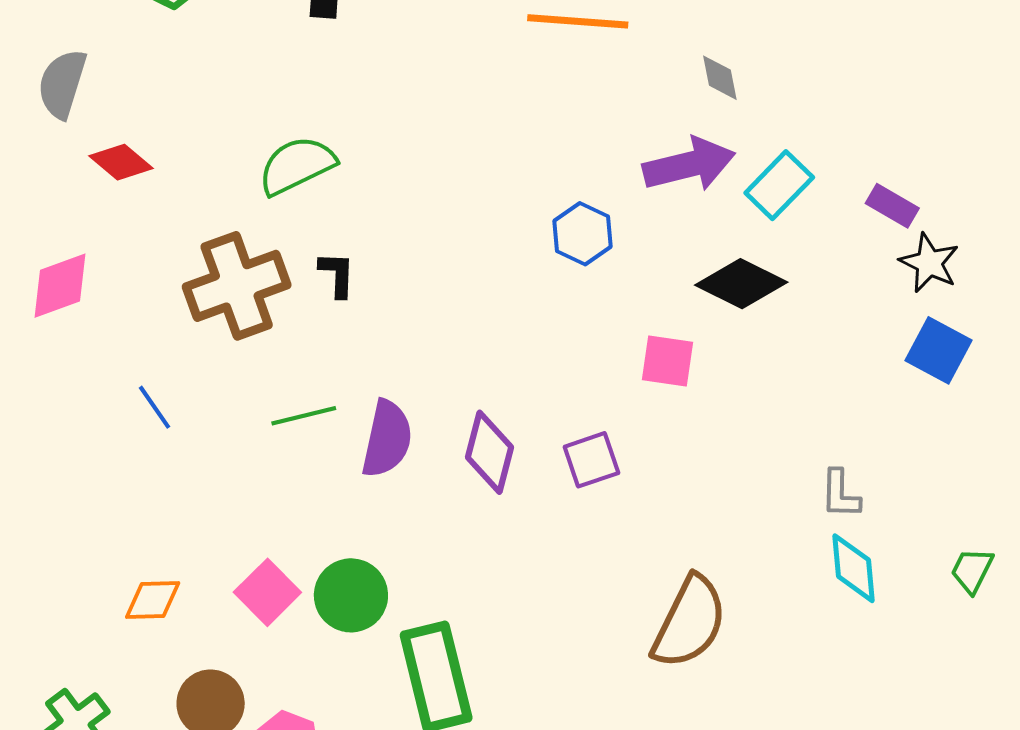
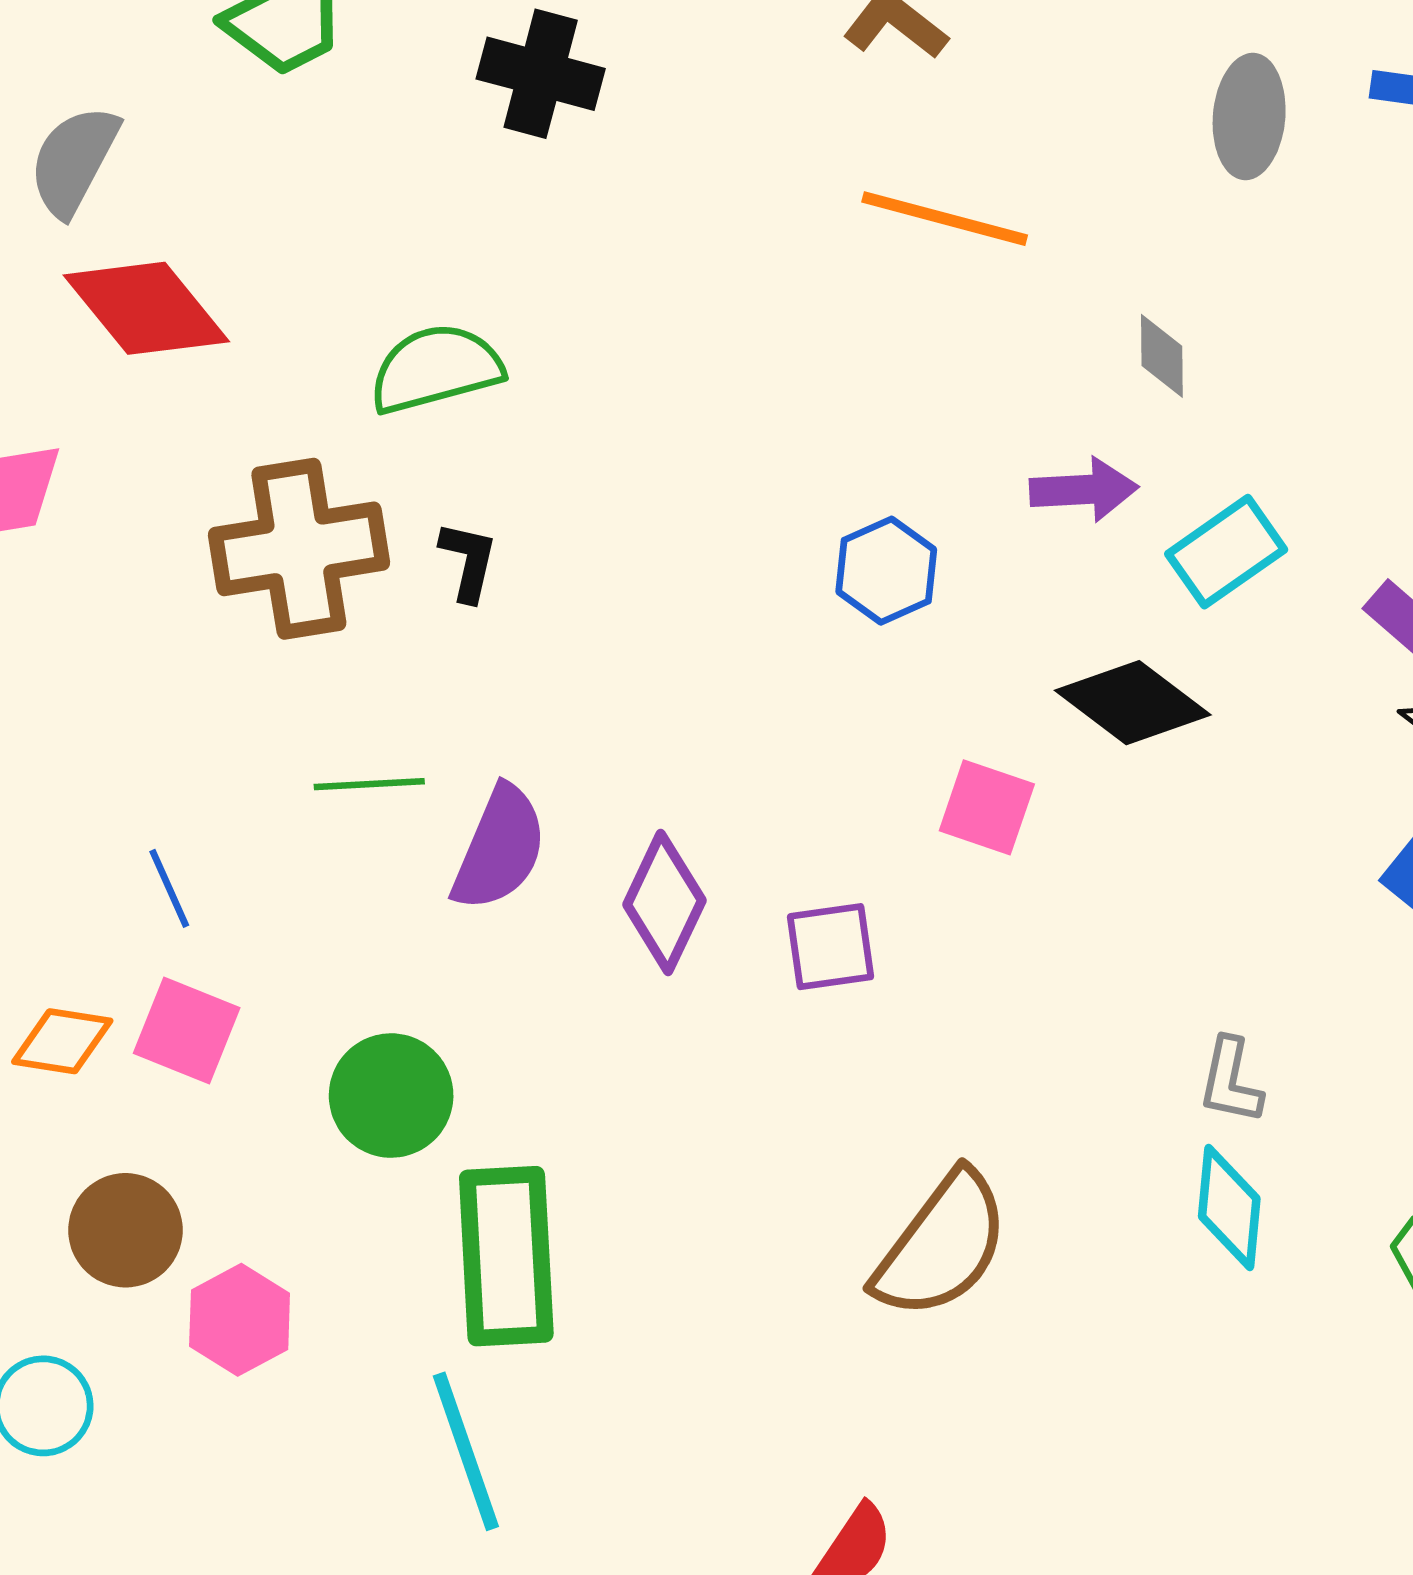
red diamond: (121, 162) -> (146, 308), size x1.6
purple arrow: (689, 165) -> (1084, 490), size x0.7
blue line: (155, 407) -> (169, 888), moved
pink square: (267, 592) -> (187, 1030), moved, turned -34

